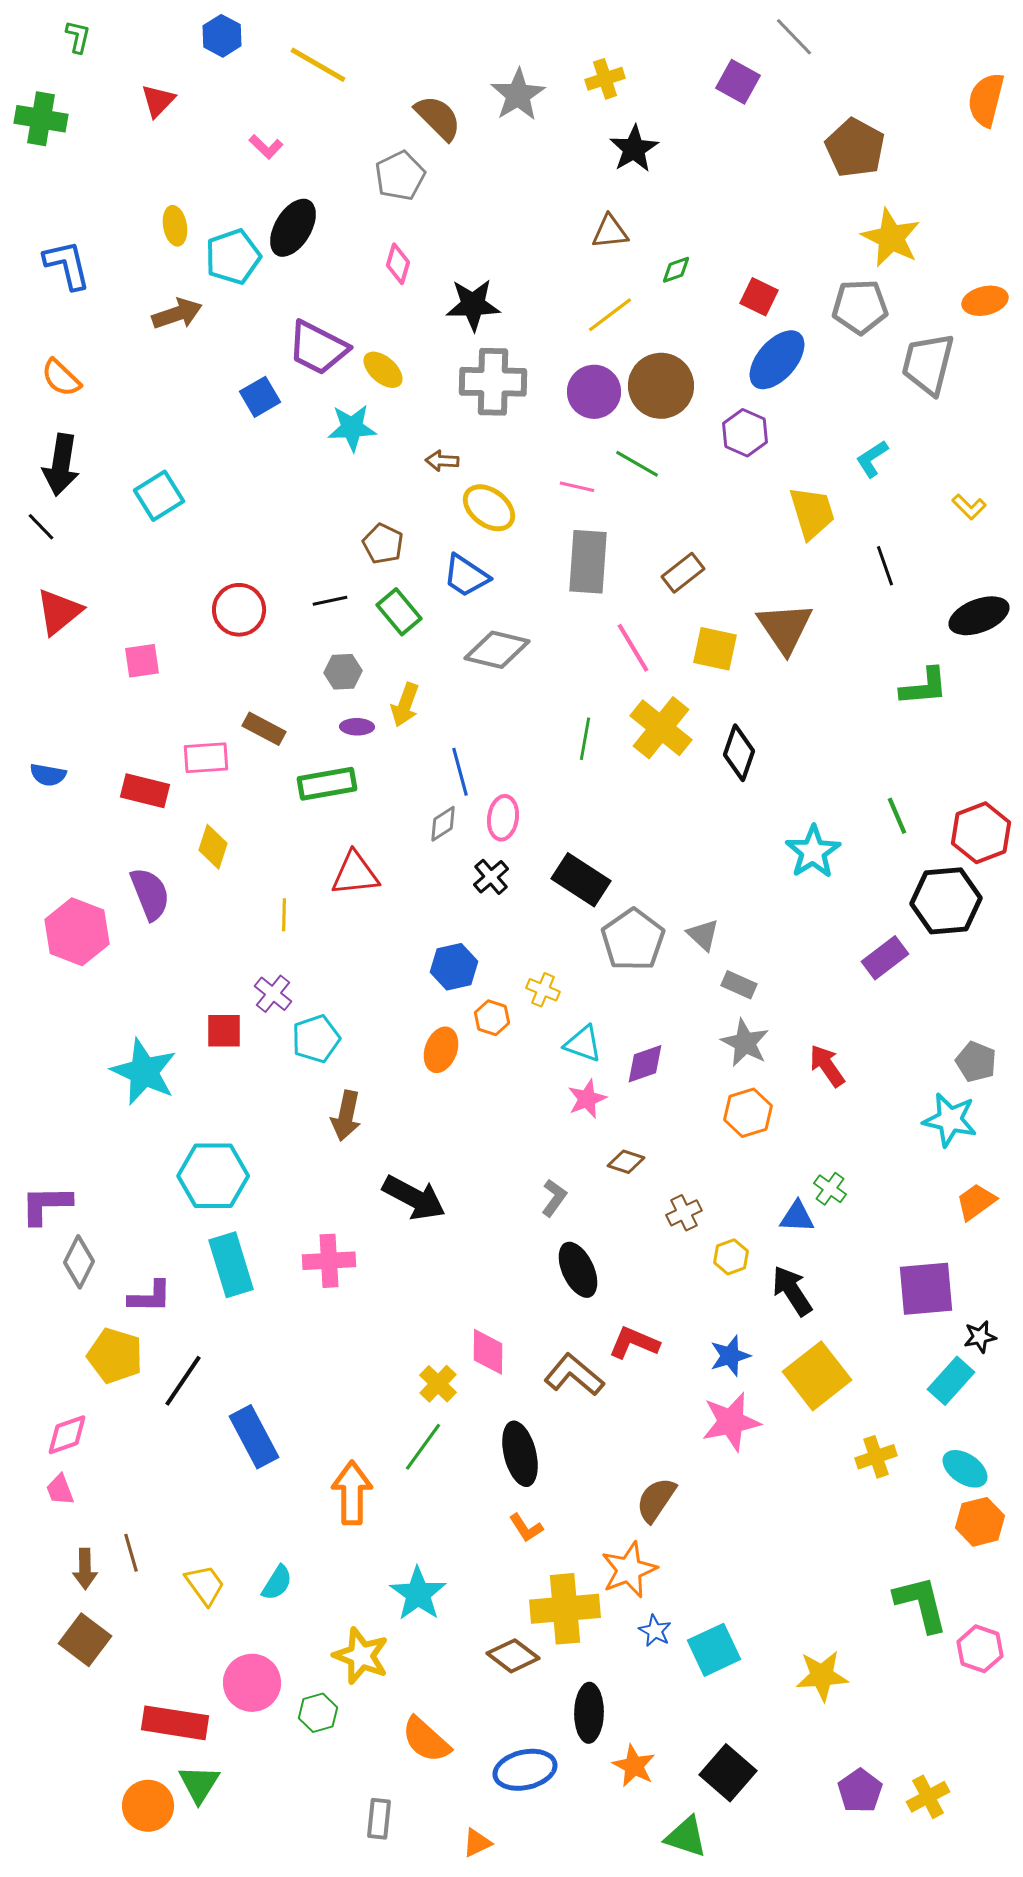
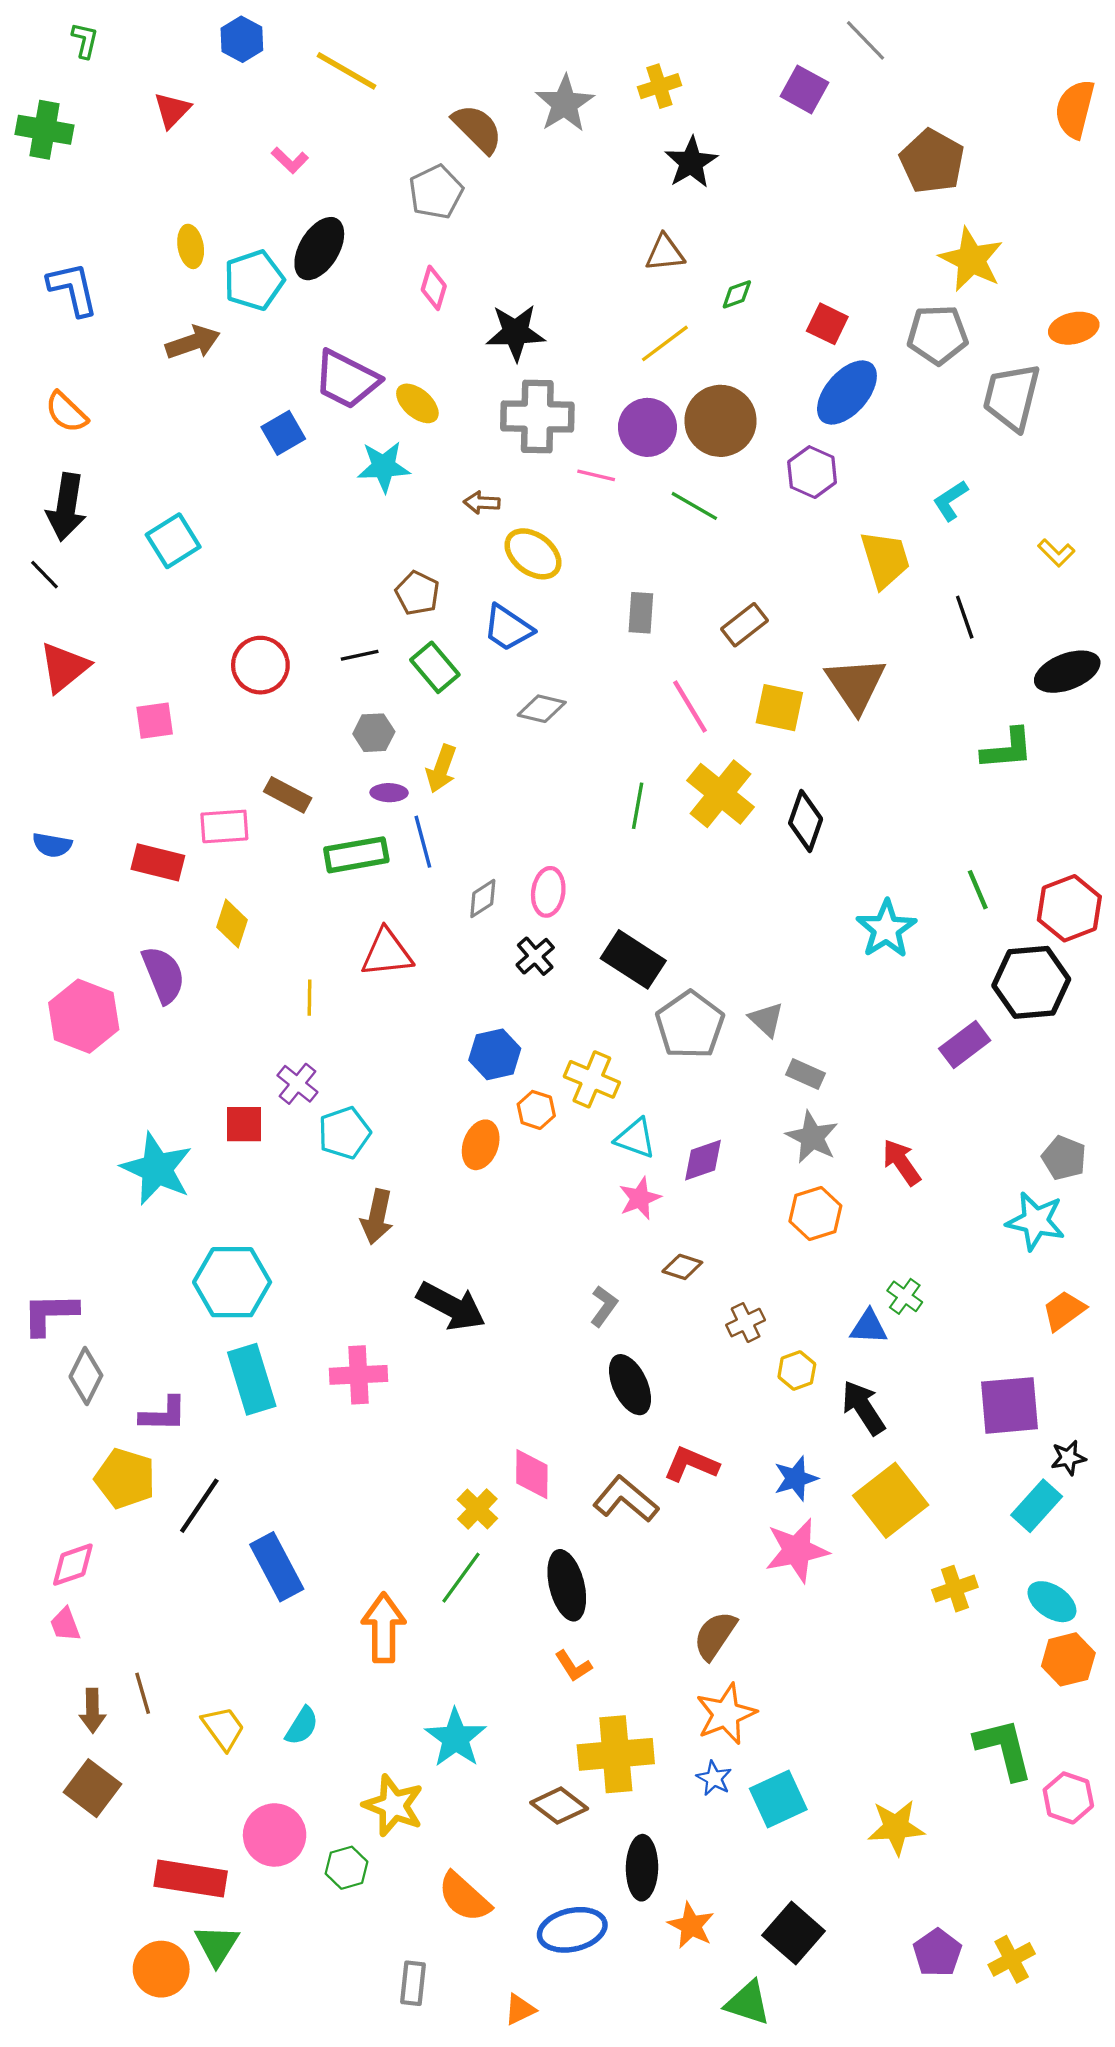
pink line: (577, 487) -> (596, 475), moved
gray rectangle: (588, 562) -> (641, 613), size x0.6
gray diamond: (497, 650) -> (542, 709), size x0.7
blue line: (460, 772) -> (423, 842), moved
yellow cross: (543, 990) -> (592, 1079), size x1.5
orange star: (629, 1570) -> (726, 1714), moved

